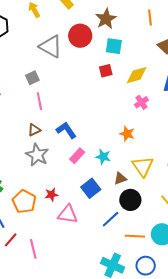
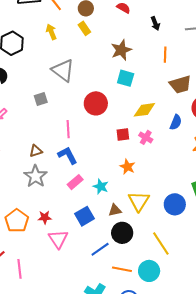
red circle: (80, 36) -> (96, 103), moved
red square: (106, 71) -> (123, 135), moved
pink line: (39, 101) -> (68, 129), moved
pink cross: (141, 102) -> (146, 137), turned -32
pink triangle: (68, 214) -> (58, 239), turned 40

